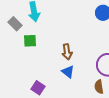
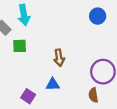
blue triangle: (68, 72) -> (53, 84), moved, turned -40

